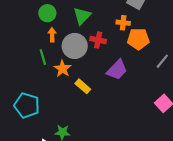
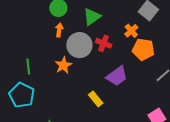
orange cross: (123, 23) -> (131, 31), turned 32
green line: (43, 57) -> (28, 66), moved
yellow rectangle: (83, 86) -> (96, 99), moved

